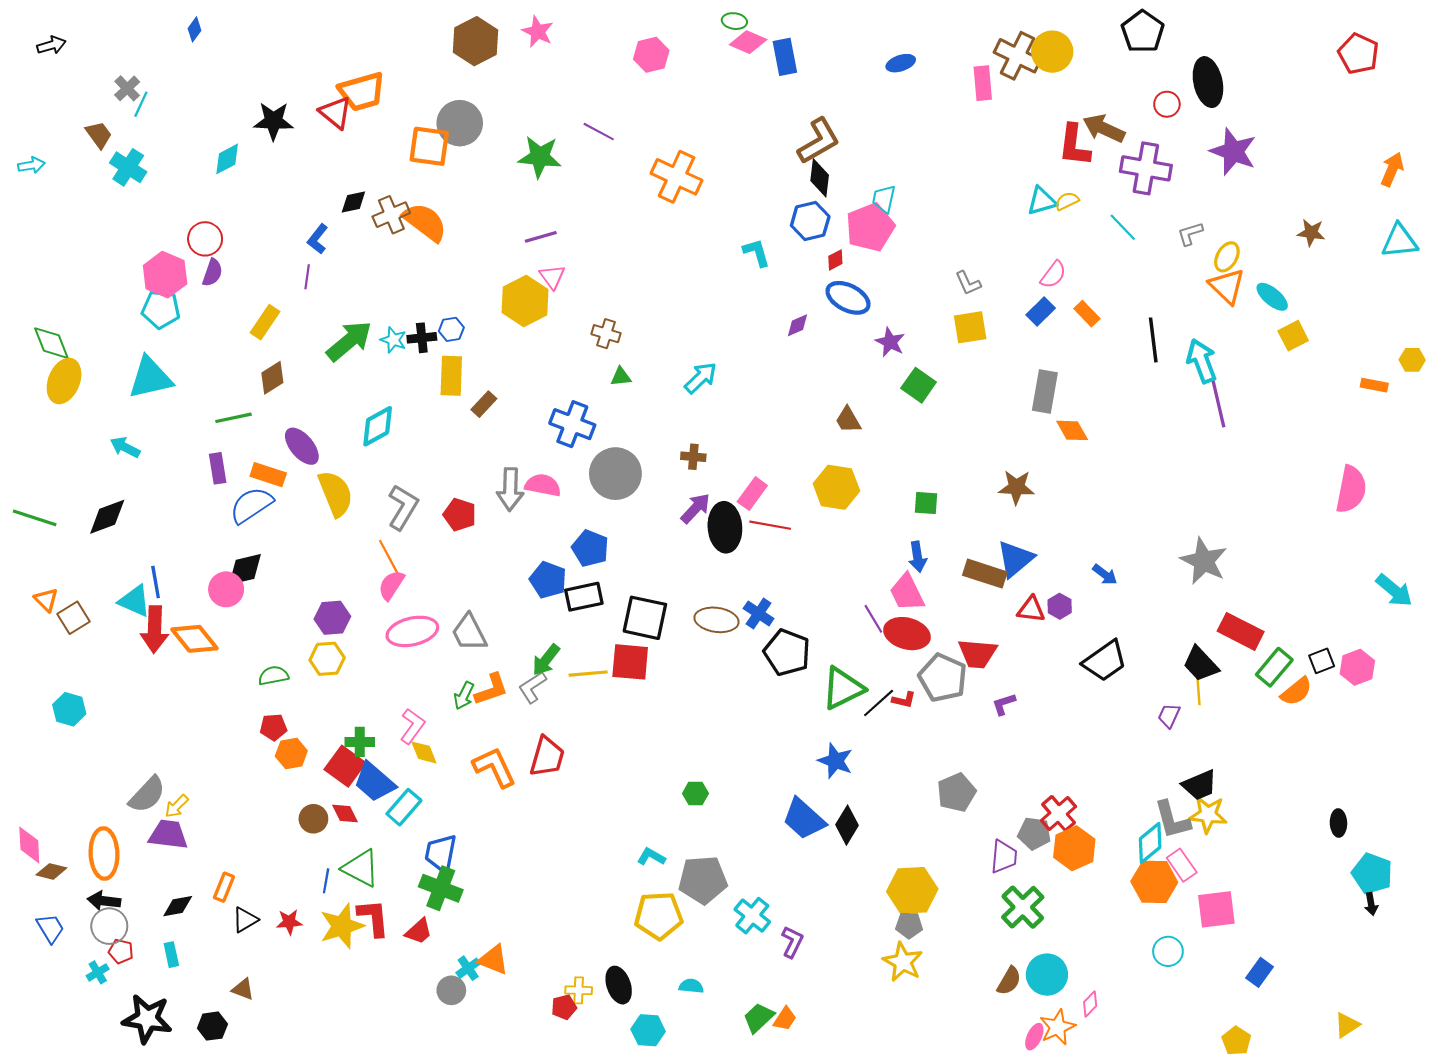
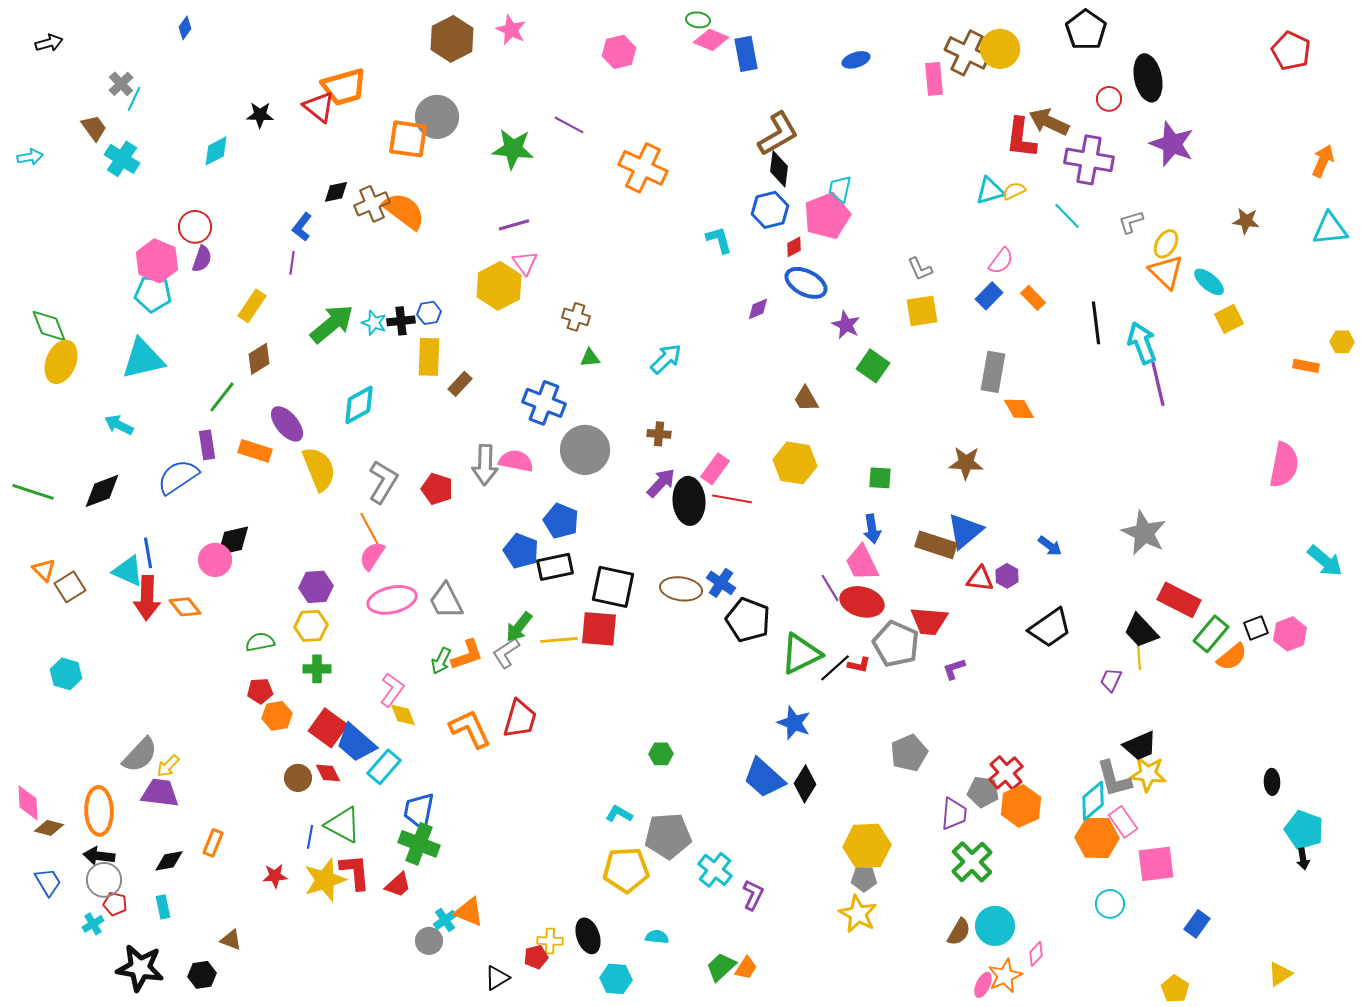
black star: (273, 121) -> (260, 115), size x0.7
green line: (233, 418) -> (222, 397), turned -40
blue semicircle: (251, 505) -> (178, 477), moved
orange diamond: (195, 639) -> (185, 607), size x0.7
green cross: (360, 742) -> (317, 669), moved
black triangle: (245, 920) -> (497, 978), moved

